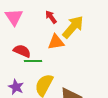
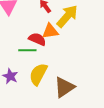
red semicircle: (22, 51) -> (37, 39), moved

